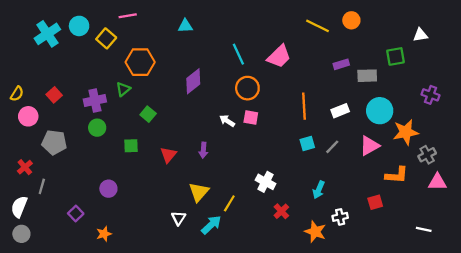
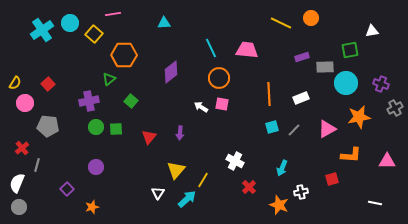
pink trapezoid: (279, 56) -> (247, 50), turned -130
purple cross: (95, 101) -> (89, 101), moved
cyan circle: (380, 111) -> (346, 83), moved
green circle: (97, 128) -> (96, 127), moved
gray cross: (427, 155) -> (395, 108), moved

